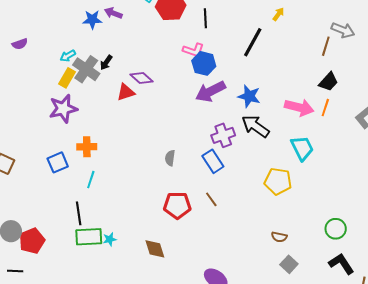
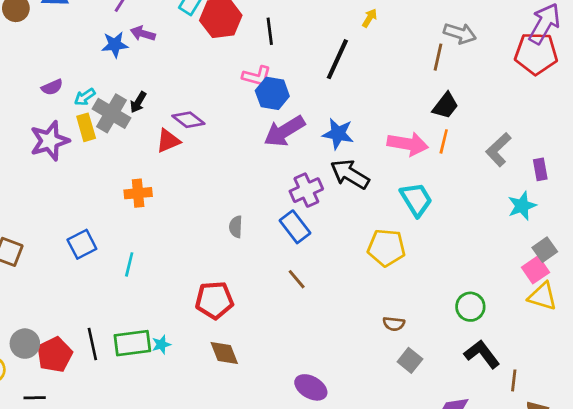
purple semicircle: (20, 44) -> (52, 87), moved
yellow rectangle: (67, 78) -> (86, 127), turned -42
purple star: (63, 109) -> (50, 141), moved
orange cross: (87, 147) -> (138, 193), moved
red pentagon: (177, 205) -> (214, 300), moved
black line: (79, 213) -> (92, 344), moved

